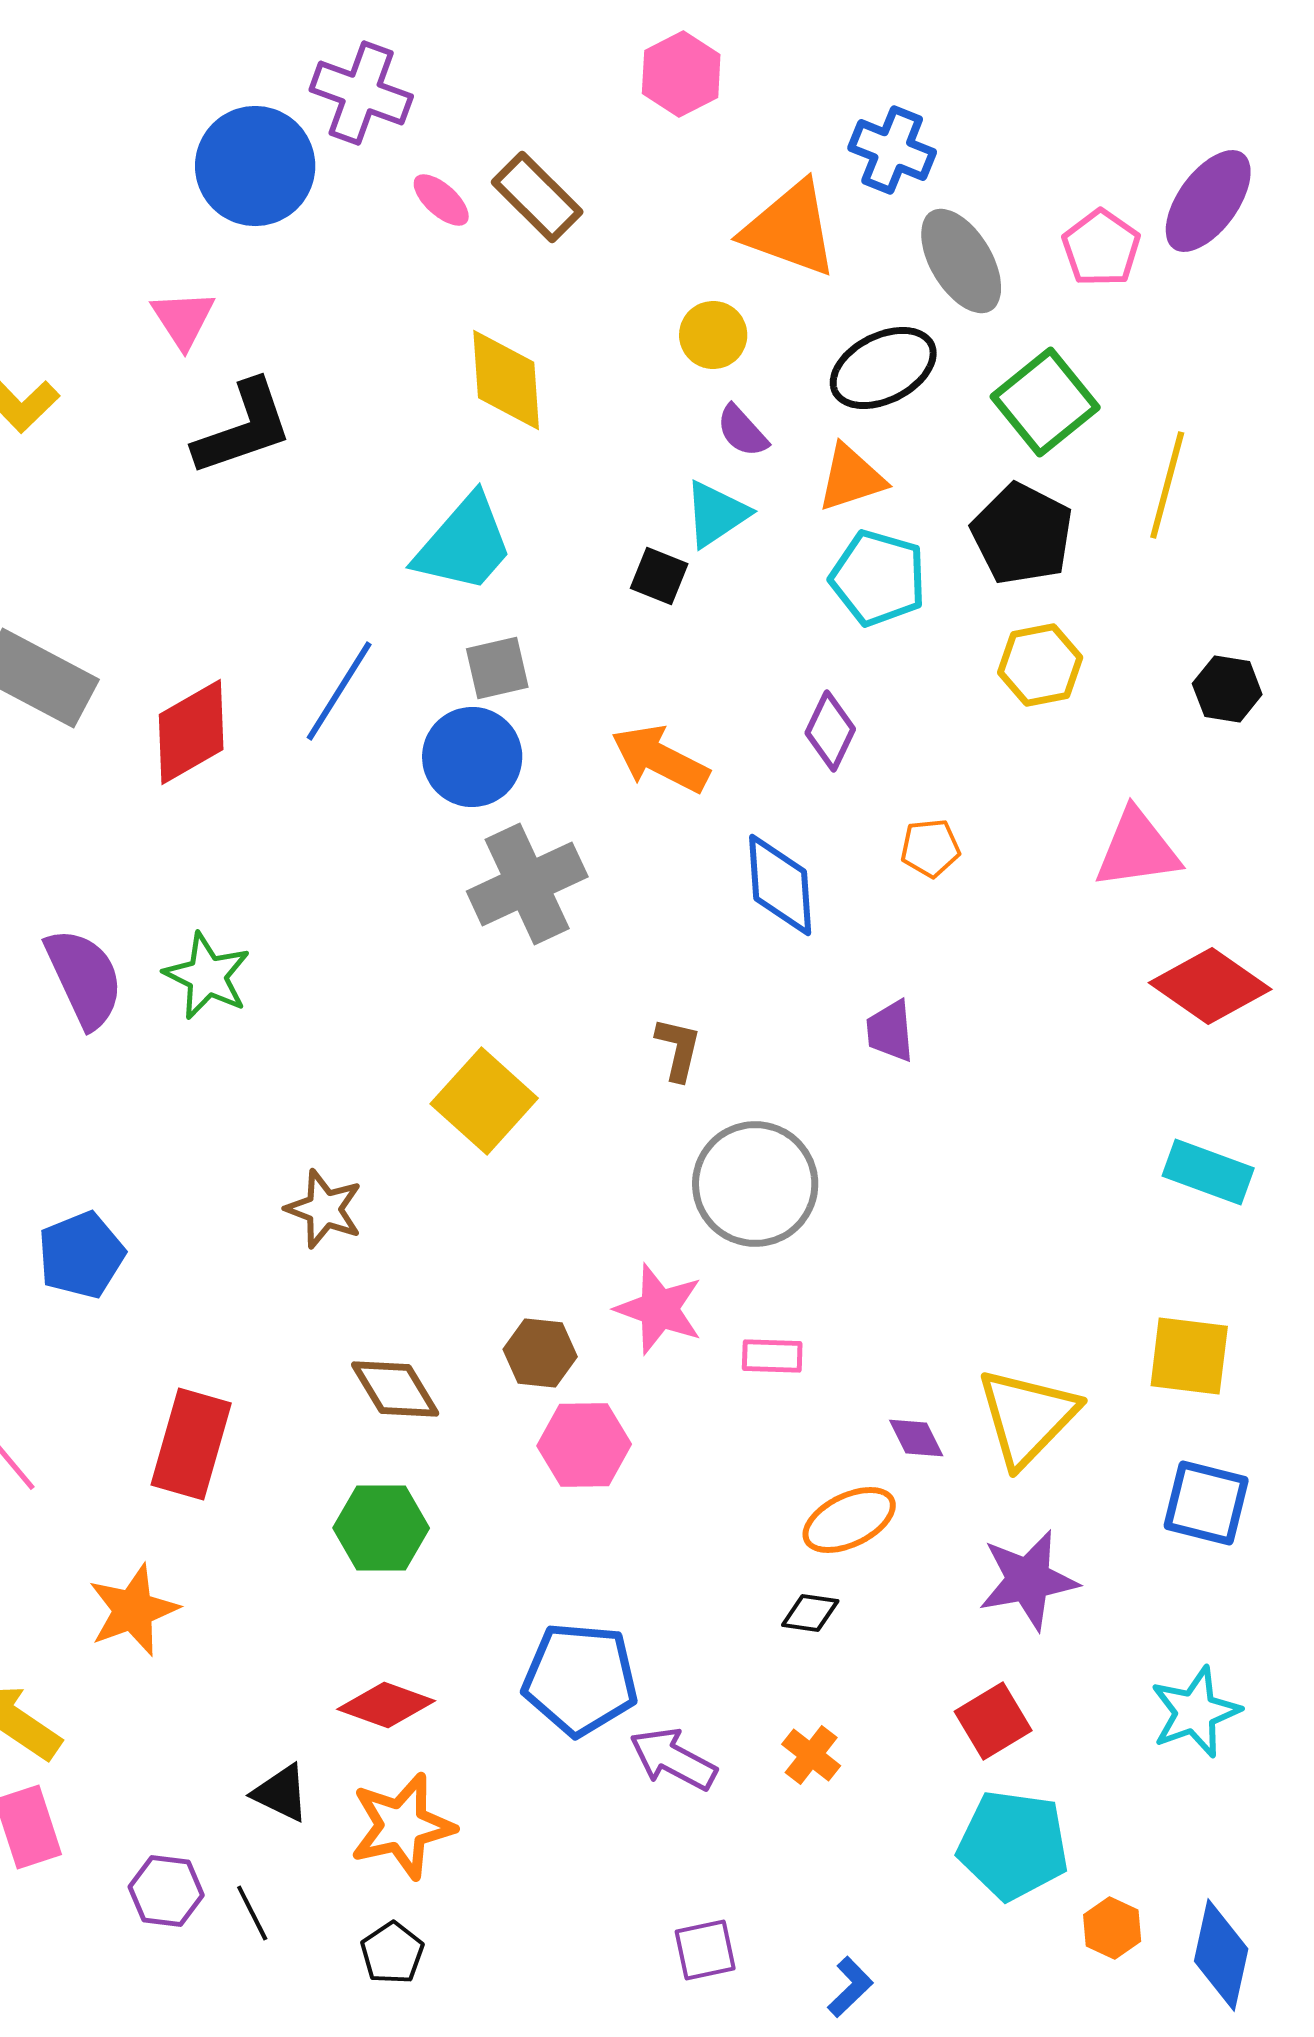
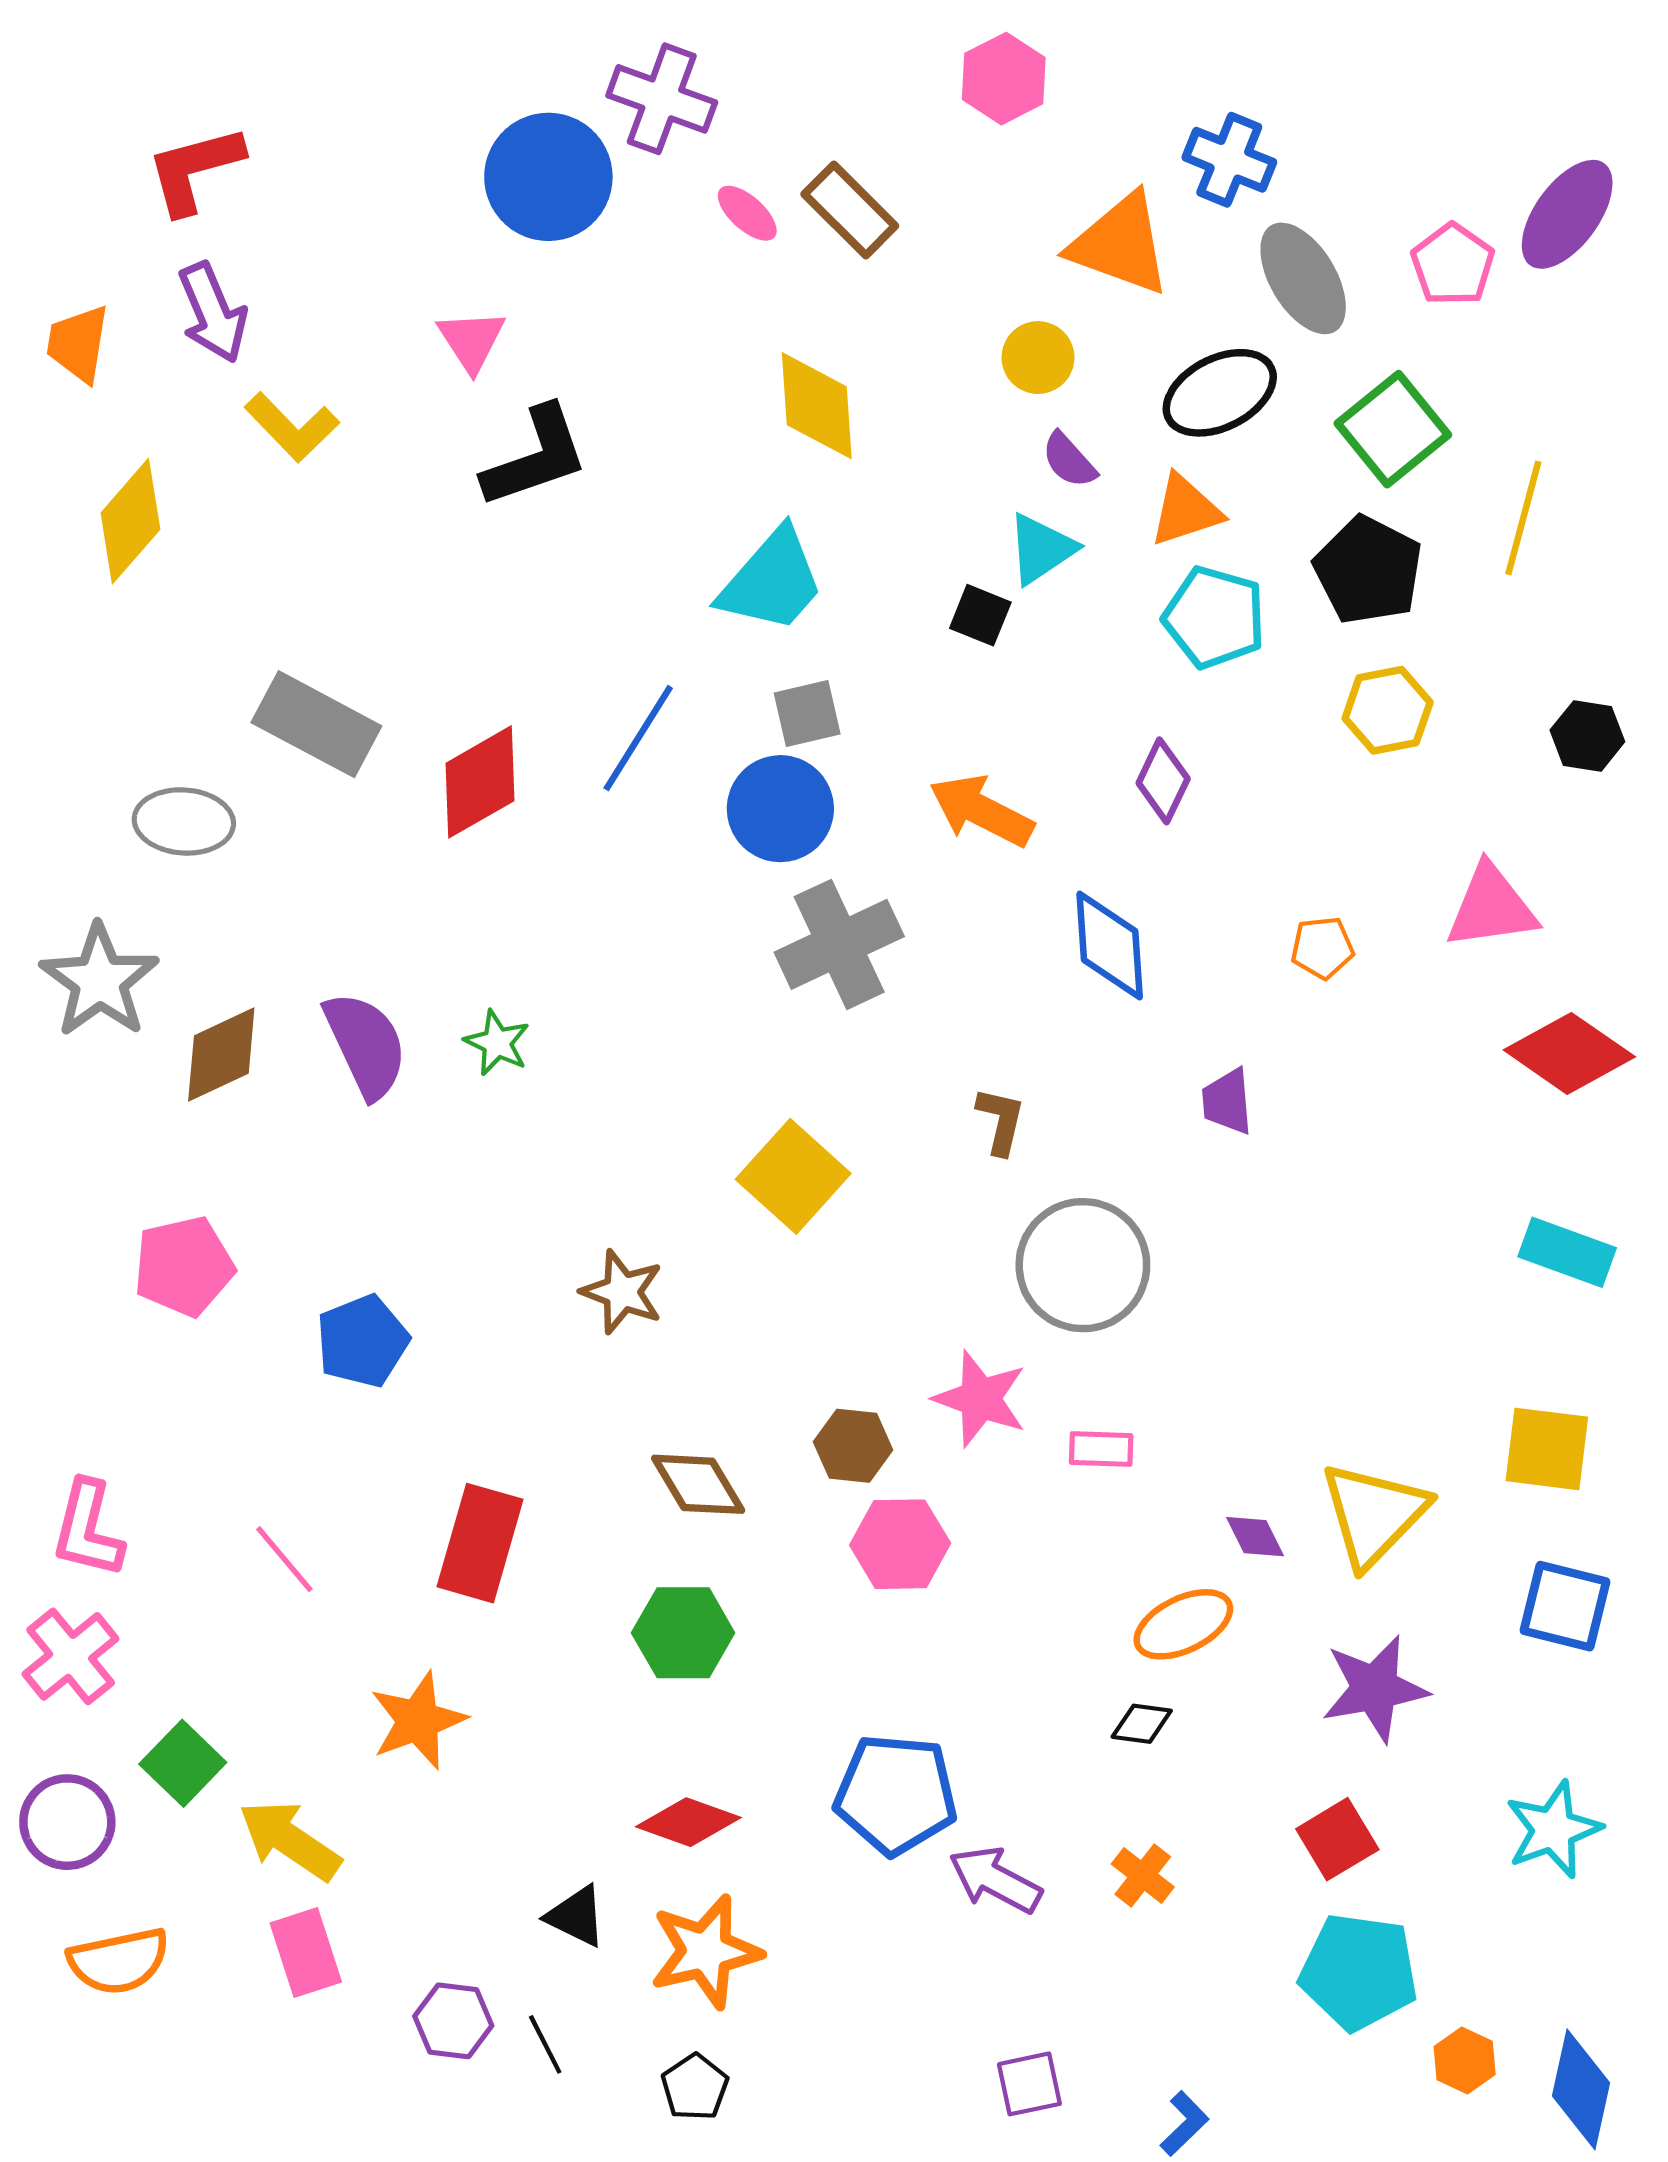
orange pentagon: (930, 848) -> (1322, 948), moved
green star: (207, 976) -> (497, 1043), size x0.7

